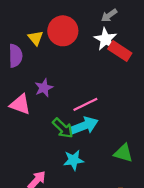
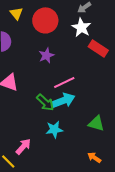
yellow triangle: (36, 38) -> (16, 13), moved
red rectangle: (120, 51) -> (98, 48), moved
purple star: (44, 88) -> (46, 55), moved

